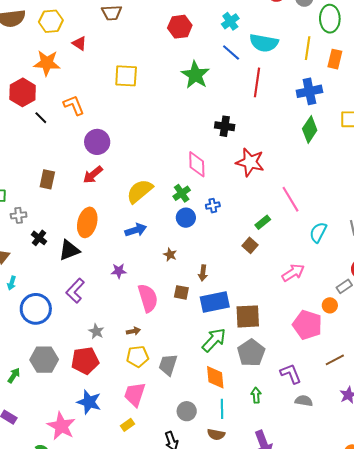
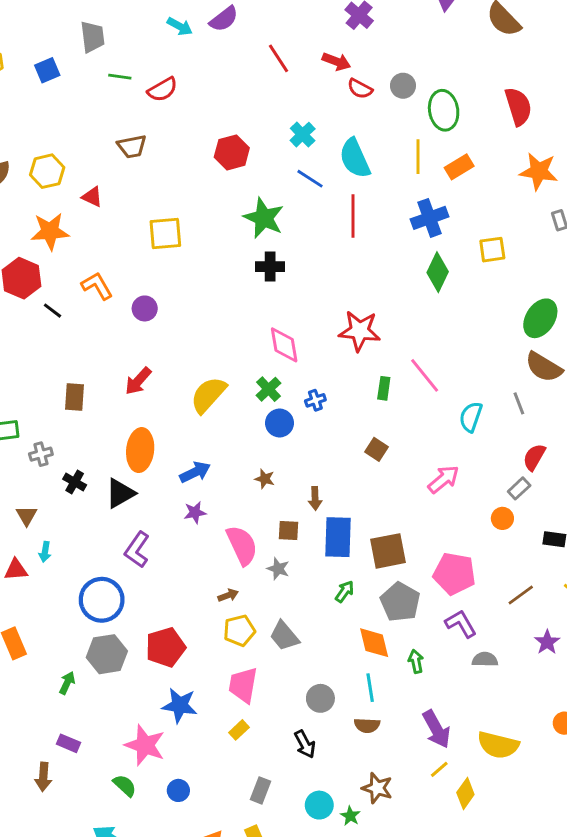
cyan semicircle: (264, 43) -> (355, 158), turned 64
orange rectangle: (335, 59) -> (459, 167), turned 54
black cross: (225, 126) -> (270, 267), moved
purple circle: (97, 142) -> (145, 308), moved, size x0.7
green rectangle: (263, 222) -> (384, 388), moved, turned -35
blue arrow: (136, 230) -> (195, 472), moved
blue rectangle: (215, 302) -> (338, 537), turned -68
blue circle: (36, 309) -> (102, 600), moved
pink pentagon: (307, 325) -> (454, 574), moved
gray star: (96, 331) -> (278, 569), moved
green arrow: (214, 340) -> (345, 591), size x0.6
gray trapezoid: (168, 365) -> (284, 636), turned -50
orange diamond: (215, 377) -> (374, 643), moved

